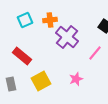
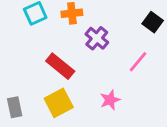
purple cross: (67, 37) -> (97, 38), size x0.7
red rectangle: (22, 56) -> (60, 66), moved

